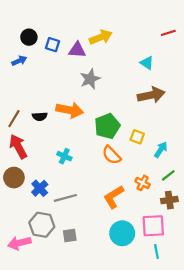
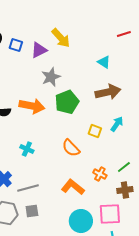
yellow arrow: (101, 37) -> (61, 38), turned 70
purple triangle: (77, 50) -> (39, 50), turned -30
green pentagon: (107, 126) -> (67, 102), moved
cyan arrow: (161, 150) -> (117, 124), moved
orange L-shape: (114, 197) -> (73, 187), turned 70
gray square: (70, 235) -> (32, 211), moved

